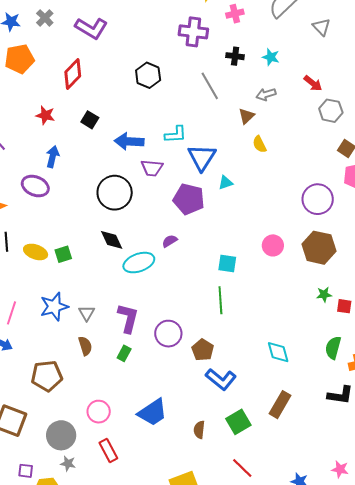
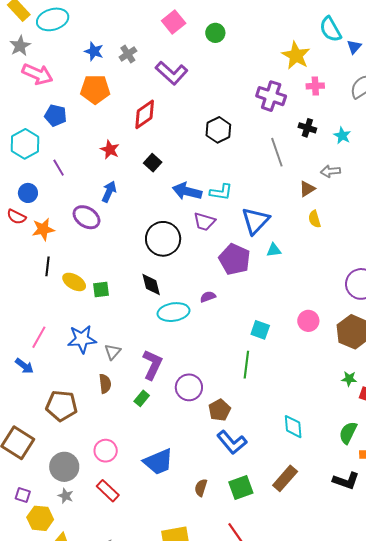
cyan L-shape: (176, 134) -> (221, 192), moved
red rectangle: (108, 450) -> (108, 491), turned -30

